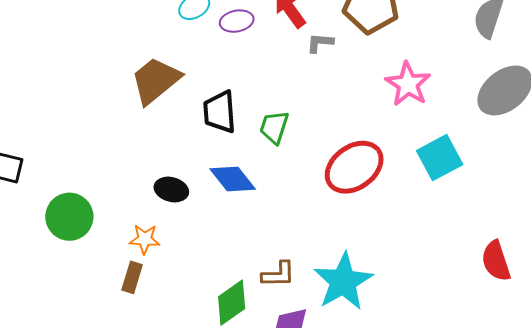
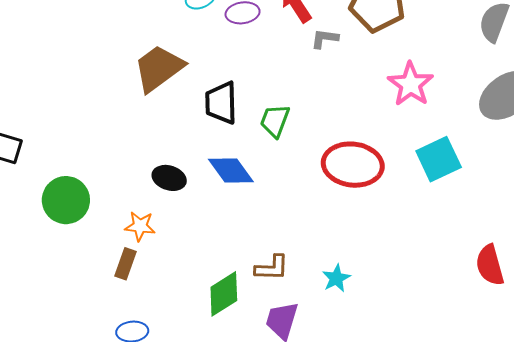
red ellipse: (354, 167) -> (353, 165), turned 40
cyan star: (343, 282) -> (336, 278), size x0.5

